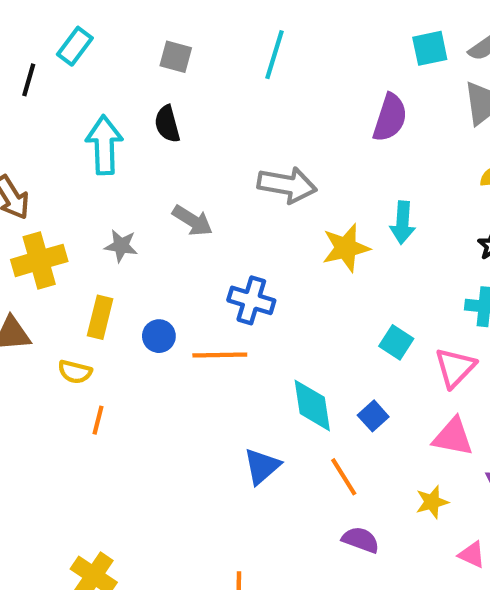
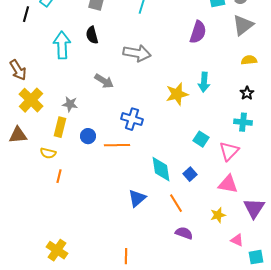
gray arrow: (287, 185) -> (137, 53), moved
gray star: (121, 246) -> (70, 104), moved
yellow cross: (39, 260) -> (31, 100), turned -30

